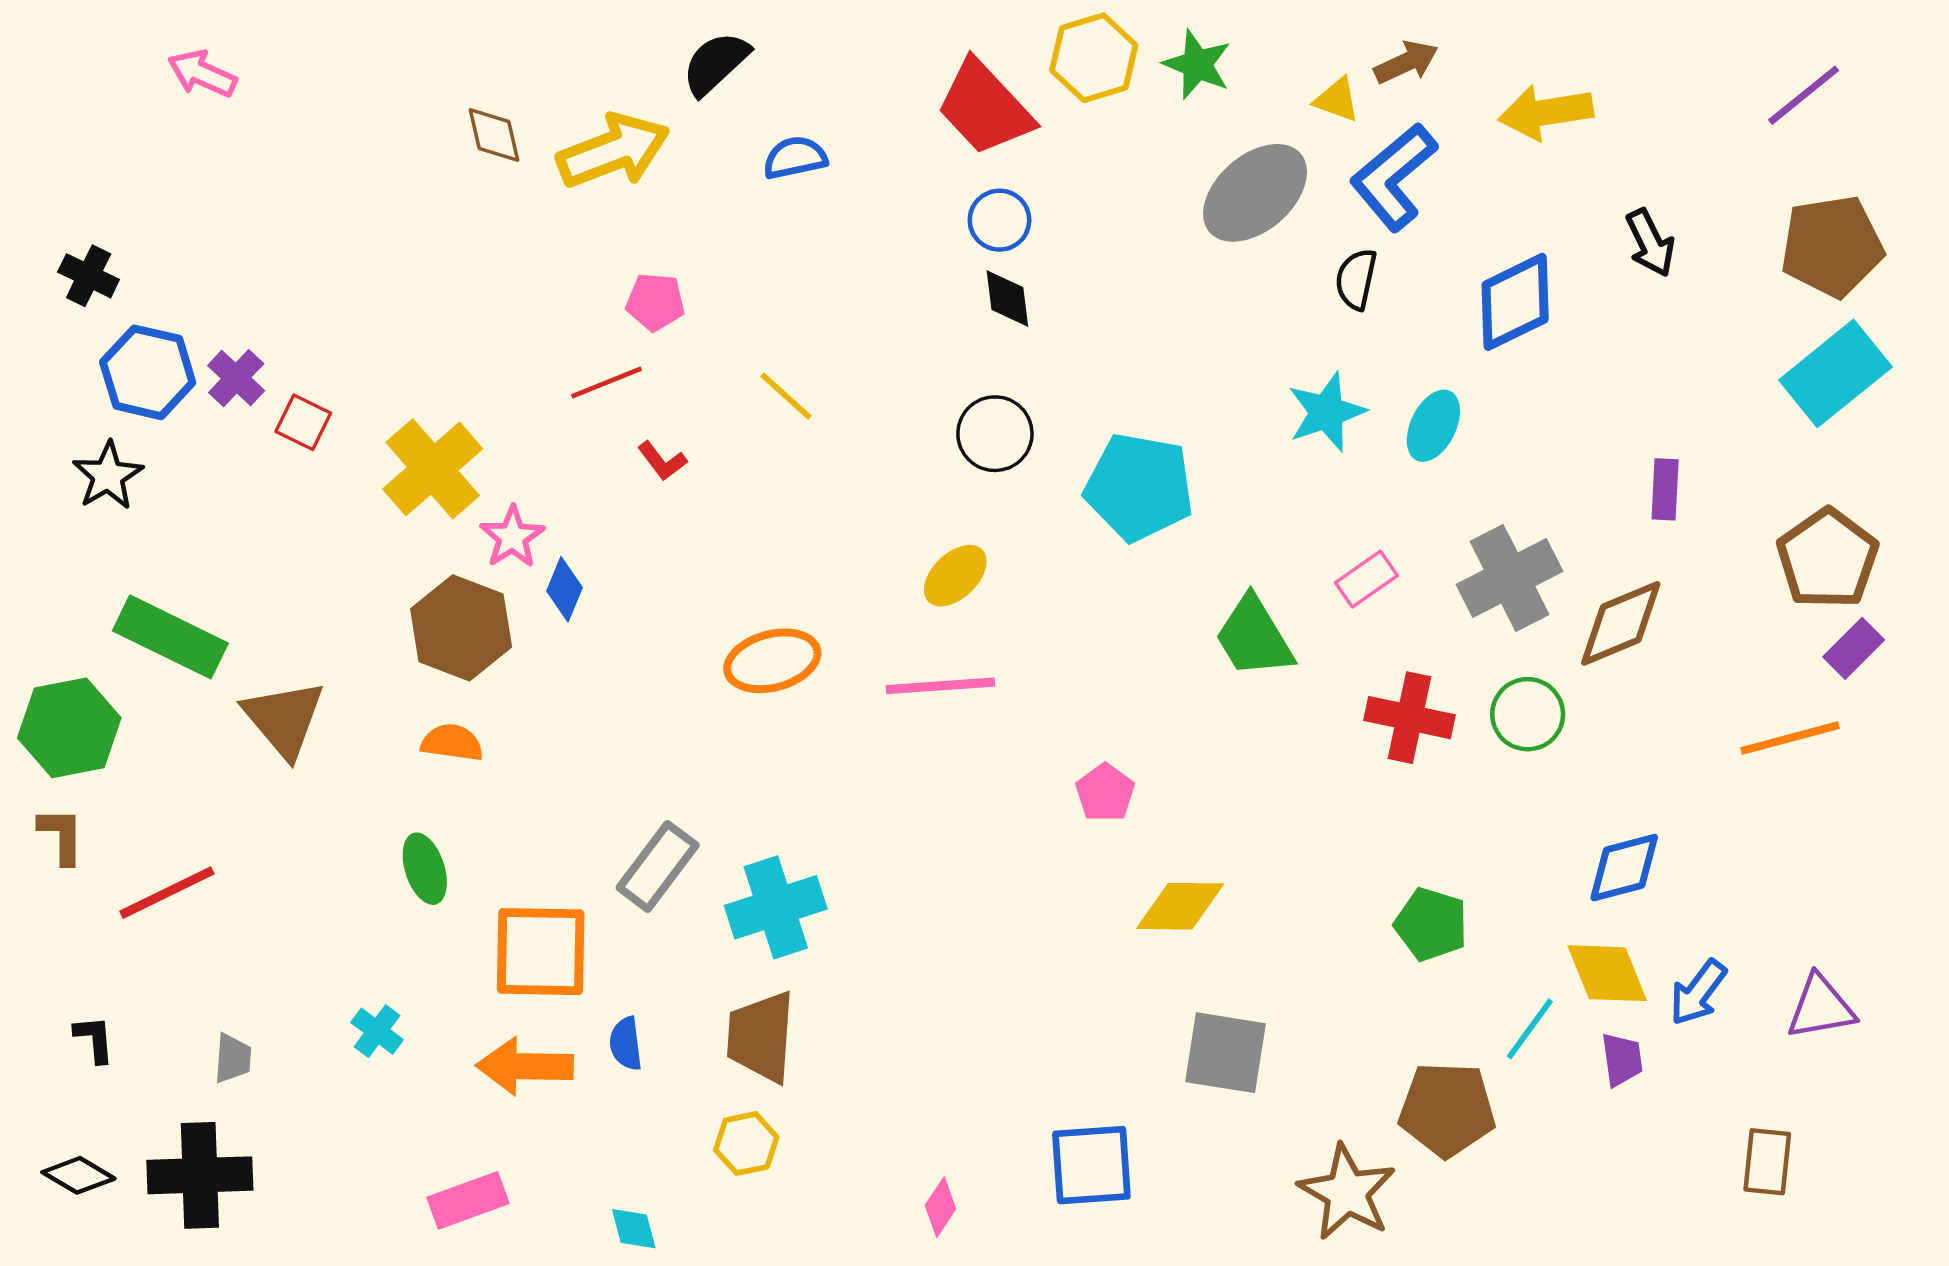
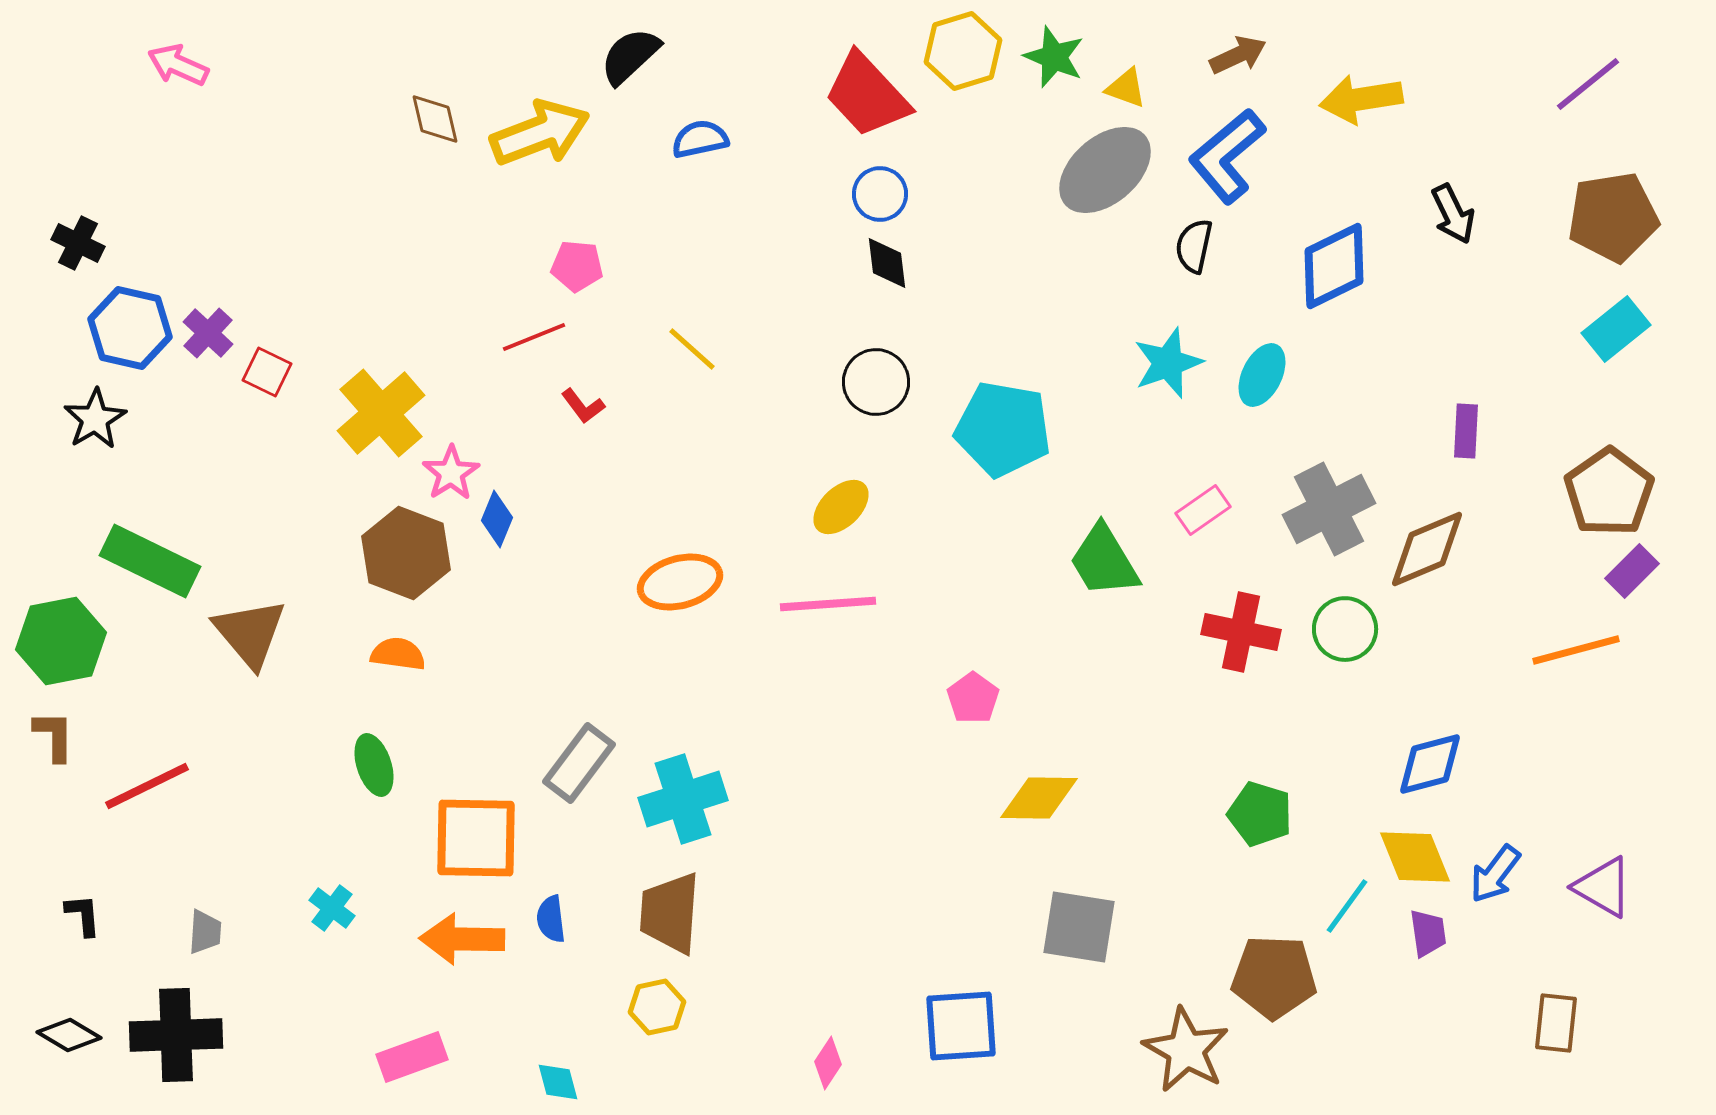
yellow triangle: (1337, 100) -> (1126, 88), moved
cyan rectangle: (1835, 373) -> (1616, 329), size x0.7
purple triangle: (1821, 1007) -> (1603, 887), turned 40

